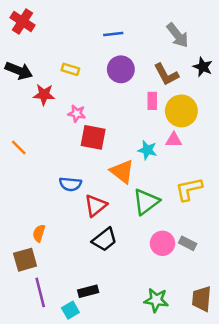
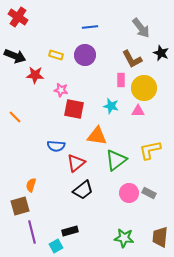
purple circle: (121, 69) -> (85, 55), moved
cyan star: (147, 150) -> (111, 106), moved
orange triangle: (122, 171) -> (97, 136), turned -30

